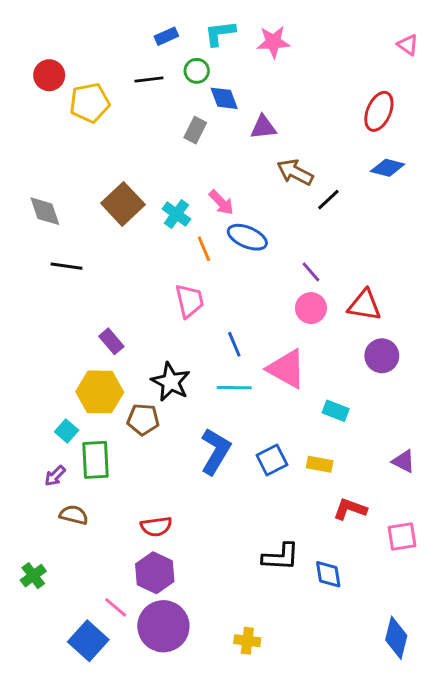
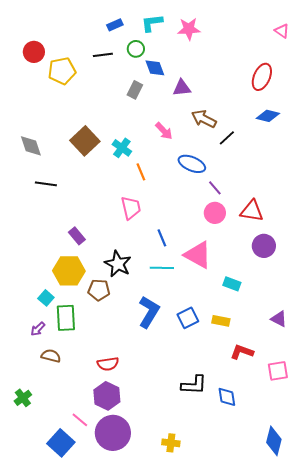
pink arrow: (221, 202) -> (164, 131), moved
blue ellipse: (247, 237) -> (192, 164), moved

